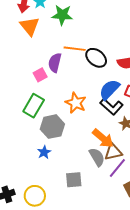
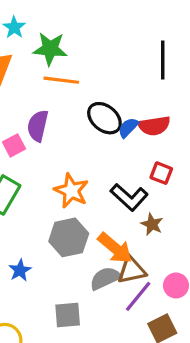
orange line: (75, 49) -> (61, 80), moved
blue semicircle: (109, 90) -> (128, 128), moved, size x0.6
gray hexagon: (52, 127) -> (69, 237), moved
gray semicircle: (97, 157) -> (105, 278), turned -84

